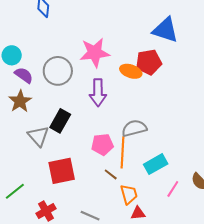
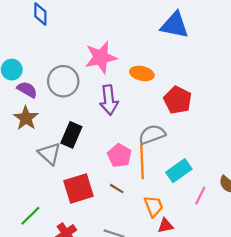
red pentagon: (149, 62) -> (178, 100), moved, turned -30
pink pentagon: (102, 145) -> (119, 156), turned -30
brown line: (111, 174) -> (117, 189), moved

